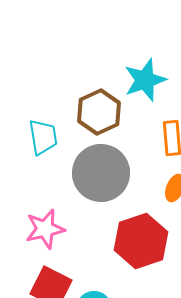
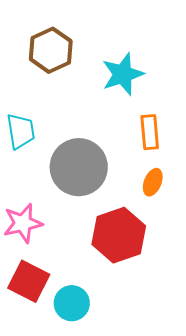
brown hexagon: (99, 112) -> (51, 50), moved

